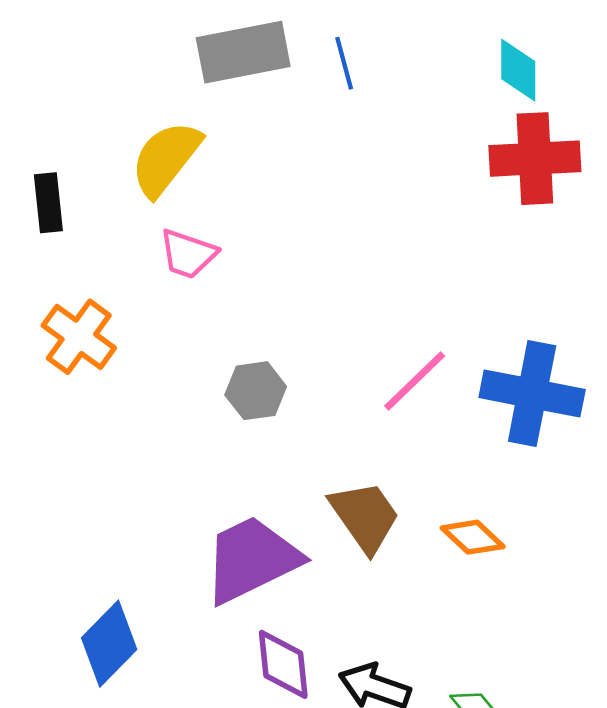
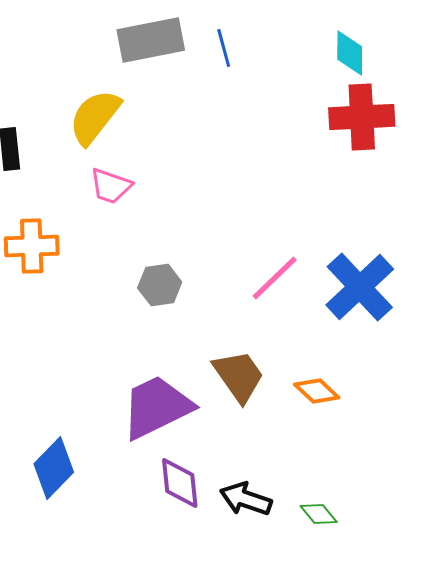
orange cross: (79, 337) -> (32, 246), turned -38
blue cross: (532, 393) -> (360, 287), turned 36

